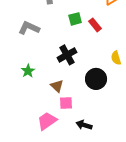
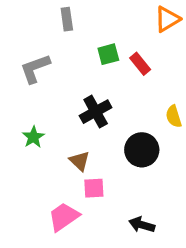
gray L-shape: (29, 28) -> (35, 69), turned -45
black arrow: (84, 125) -> (142, 225), moved

